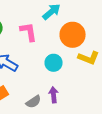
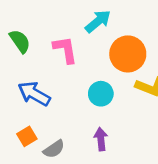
gray semicircle: (34, 102) -> (54, 149), moved

